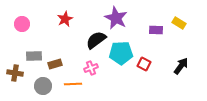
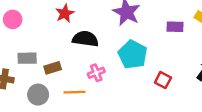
black semicircle: (96, 40) -> (85, 39), moved, turned 45
cyan pentagon: (121, 53) -> (133, 55), turned 30
red square: (144, 64) -> (163, 80), moved

